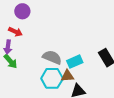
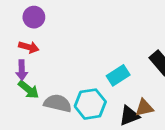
gray semicircle: (52, 57) -> (58, 103), moved
brown triangle: (67, 76) -> (144, 108), moved

